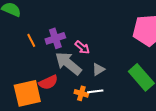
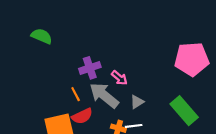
orange line: (31, 40) -> (76, 94), moved

